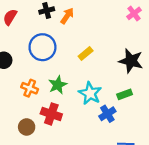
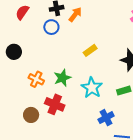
blue circle: (42, 47) -> (51, 27), moved, size x0.6
blue cross: (107, 114) -> (106, 118), moved

